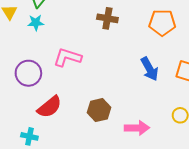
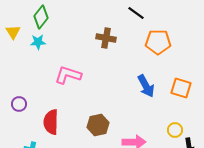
purple circle: (28, 73) -> (19, 104), moved, size x0.6
red semicircle: (49, 107) -> (51, 122), turned 130

